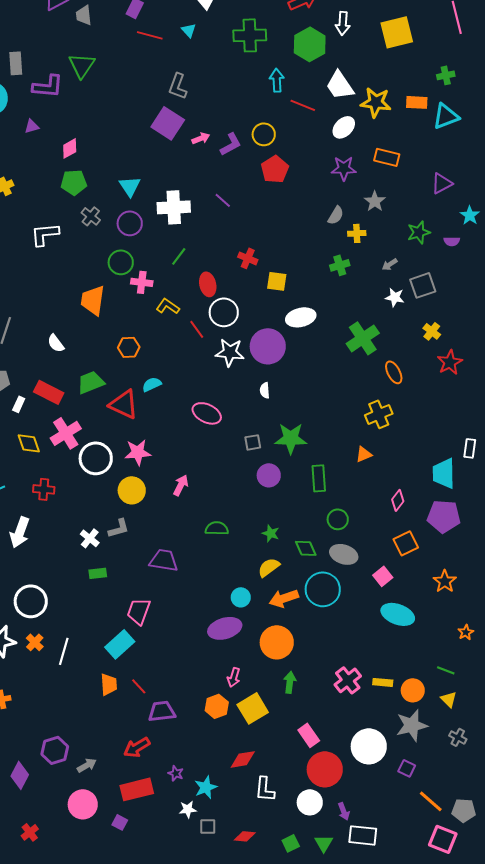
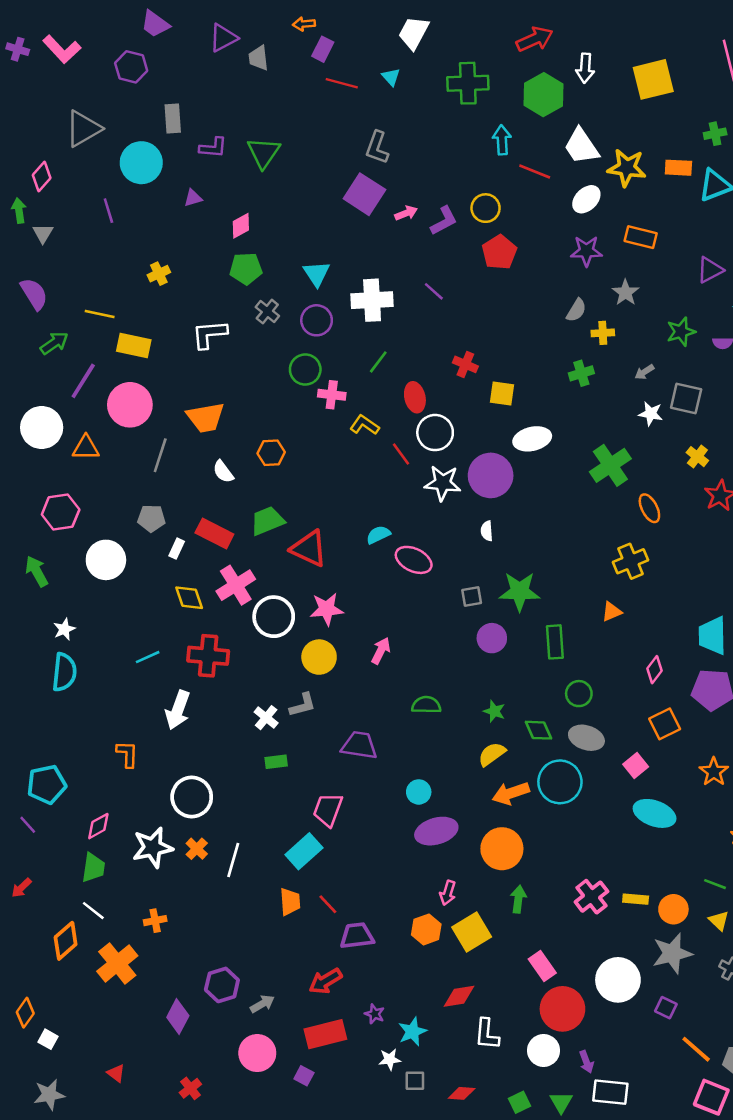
green triangle: (82, 65) -> (264, 153), moved
purple L-shape: (48, 86) -> (213, 148), size x0.7
gray square: (423, 285) -> (686, 399), turned 32
orange trapezoid: (93, 300) -> (206, 417), moved, turned -108
orange hexagon: (129, 347) -> (271, 453), moved
cyan semicircle: (152, 384) -> (378, 535), moved
red cross: (44, 489) -> (208, 656), size x1.5
cyan circle: (241, 597) -> (419, 792), moved

